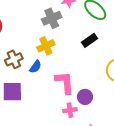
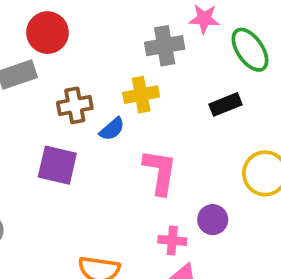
purple circle: (85, 97) -> (213, 220), moved
pink cross: (70, 110) -> (172, 240), moved

